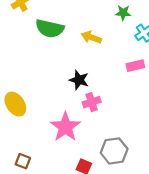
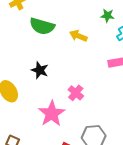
black star: (79, 80) -> (40, 70), moved
pink cross: (92, 102) -> (76, 93), turned -35

